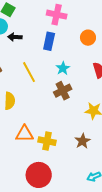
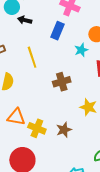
cyan star: (63, 68) -> (81, 50), moved
brown star: (83, 141) -> (64, 130), moved

